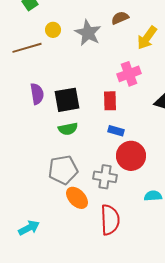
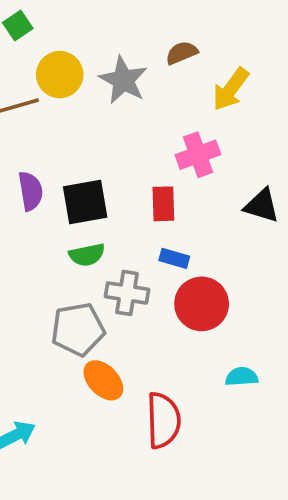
yellow circle: (53, 30) -> (60, 75), size x1.6
gray cross: (105, 177) -> (127, 293), moved

